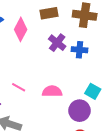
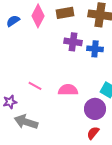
pink diamond: (21, 29) -> (38, 16), moved
purple cross: (57, 43) -> (73, 42), turned -30

